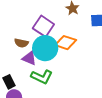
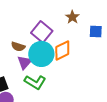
orange diamond: (66, 43) -> (62, 50), turned -50
purple triangle: (29, 58) -> (25, 62), turned 42

